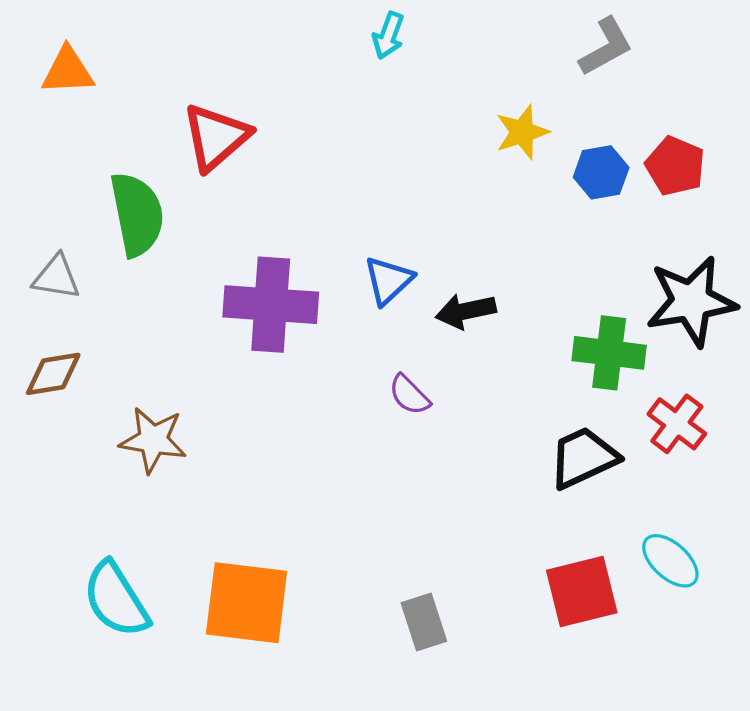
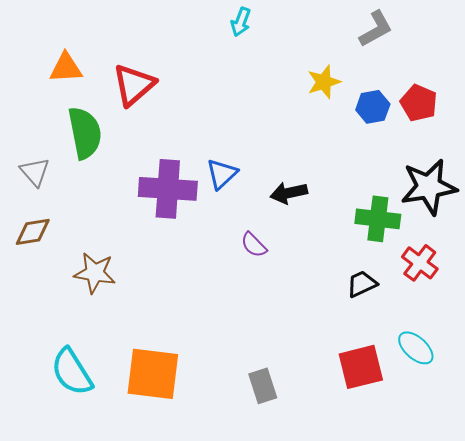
orange triangle: (68, 71) -> (66, 68), moved
gray triangle: (56, 277) -> (35, 172), turned 40
blue triangle: (388, 280) -> (222, 174), moved
black trapezoid: (583, 458) -> (362, 284), size x0.7

